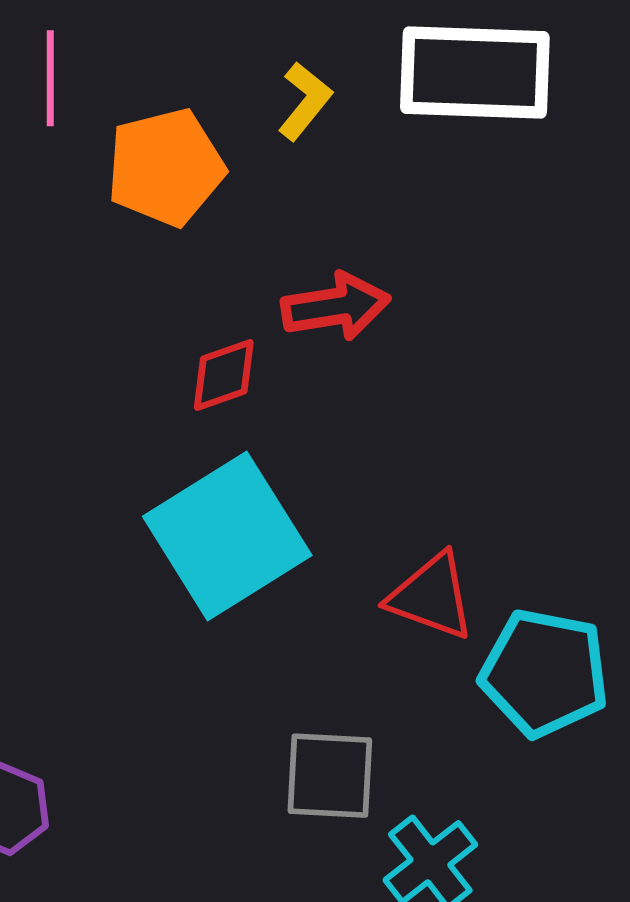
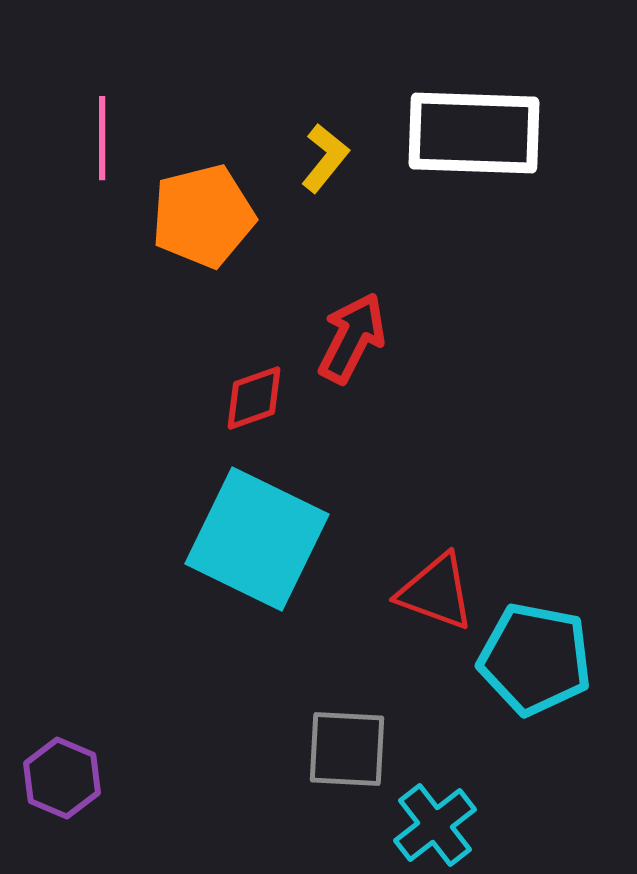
red arrow: (336, 306) -> (352, 338), turned -54
cyan square: (227, 536) -> (257, 539), turned -32

